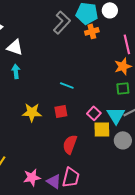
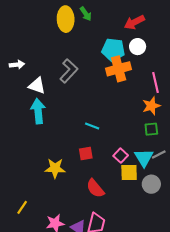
gray L-shape: (62, 22) -> (69, 71), moved
orange cross: (92, 31) -> (119, 69), size x1.6
cyan arrow: (16, 71) -> (38, 111), size x1.6
yellow star: (32, 112) -> (55, 168), moved
red semicircle: (70, 144) -> (95, 188), turned -60

